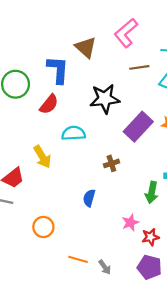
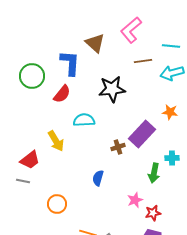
purple rectangle: (138, 127) -> (142, 134), moved

